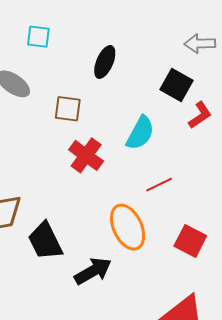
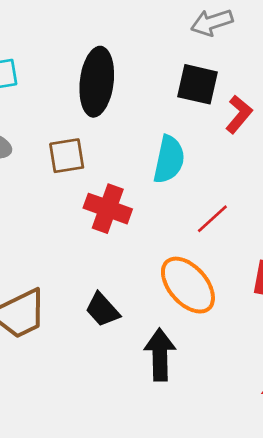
black ellipse: (105, 62) -> (97, 82), size x1.5
black trapezoid: (45, 241) -> (103, 310), moved, size x0.7
black arrow: (93, 271) -> (160, 355), turned -45

